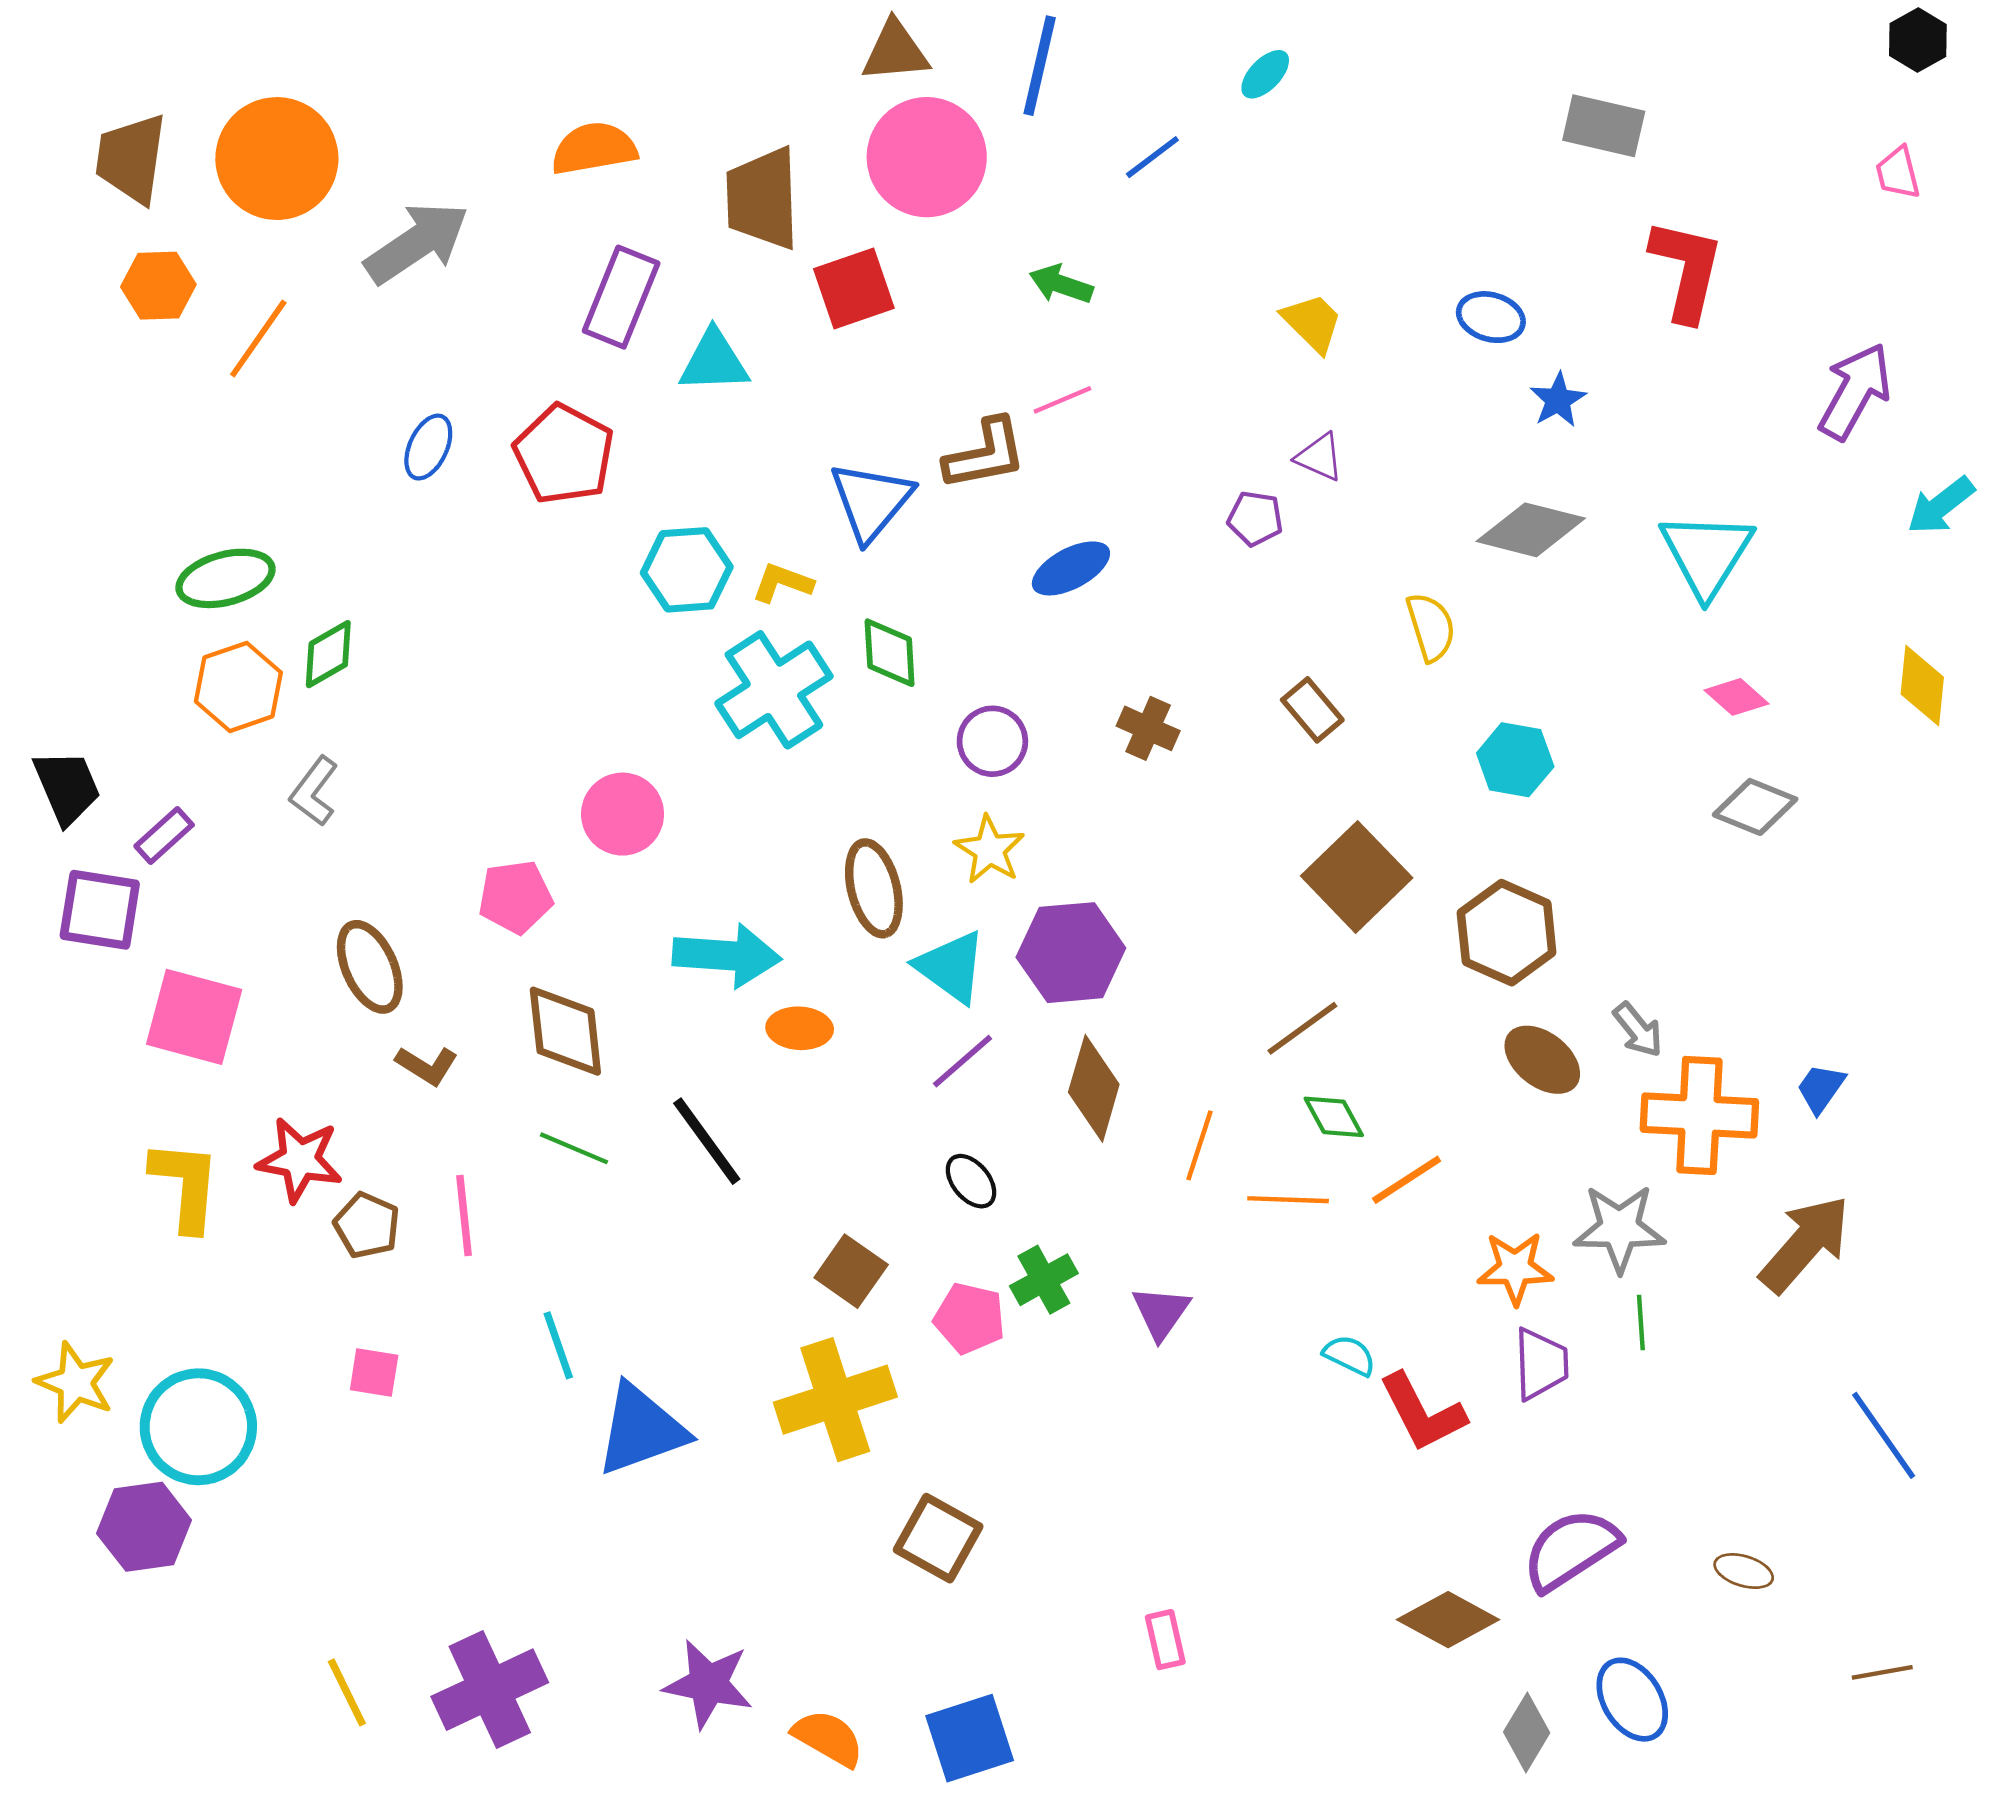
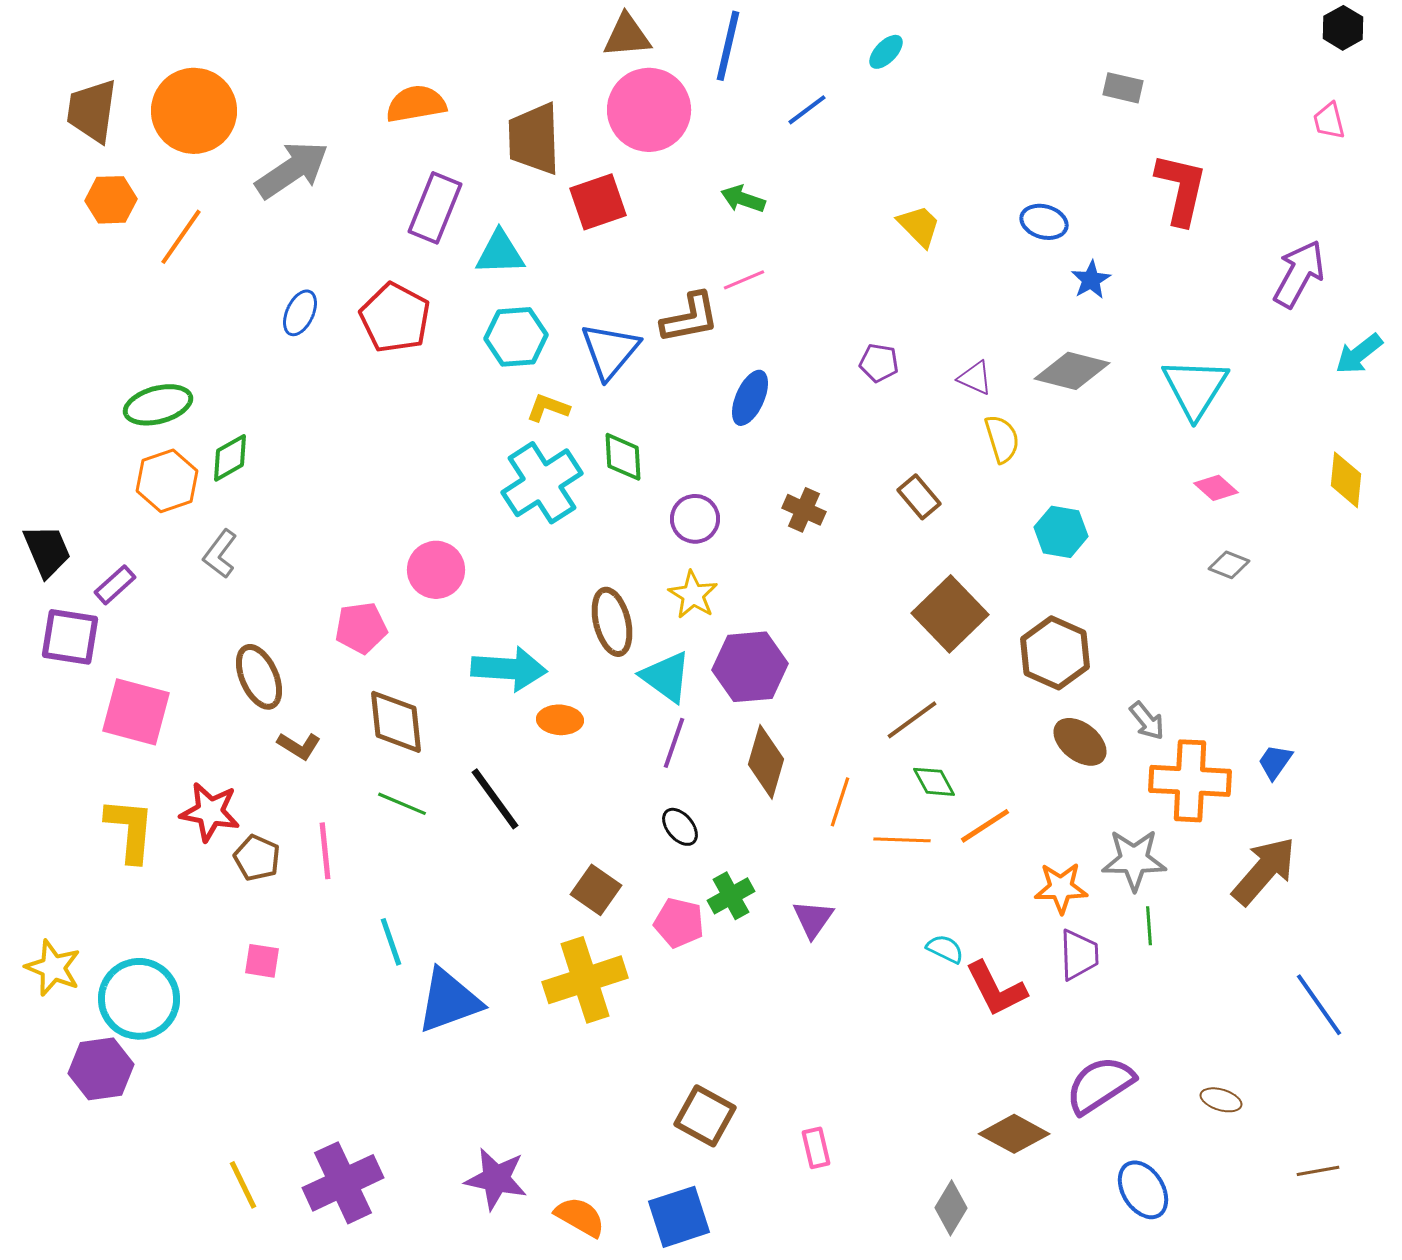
gray rectangle: (1604, 126) -> (1123, 88), size x0.7
purple triangle: (1319, 457) -> (975, 378), moved
blue ellipse: (1071, 568) -> (750, 398), turned -38
cyan hexagon: (687, 570) -> (516, 337), moved
gray diamond: (1755, 807) -> (1229, 565), size x0.7
purple line: (962, 1061) -> (674, 743), turned -30
brown square: (938, 1538) -> (705, 1116), moved
gray diamond: (1527, 1732) -> (951, 1208), moved

